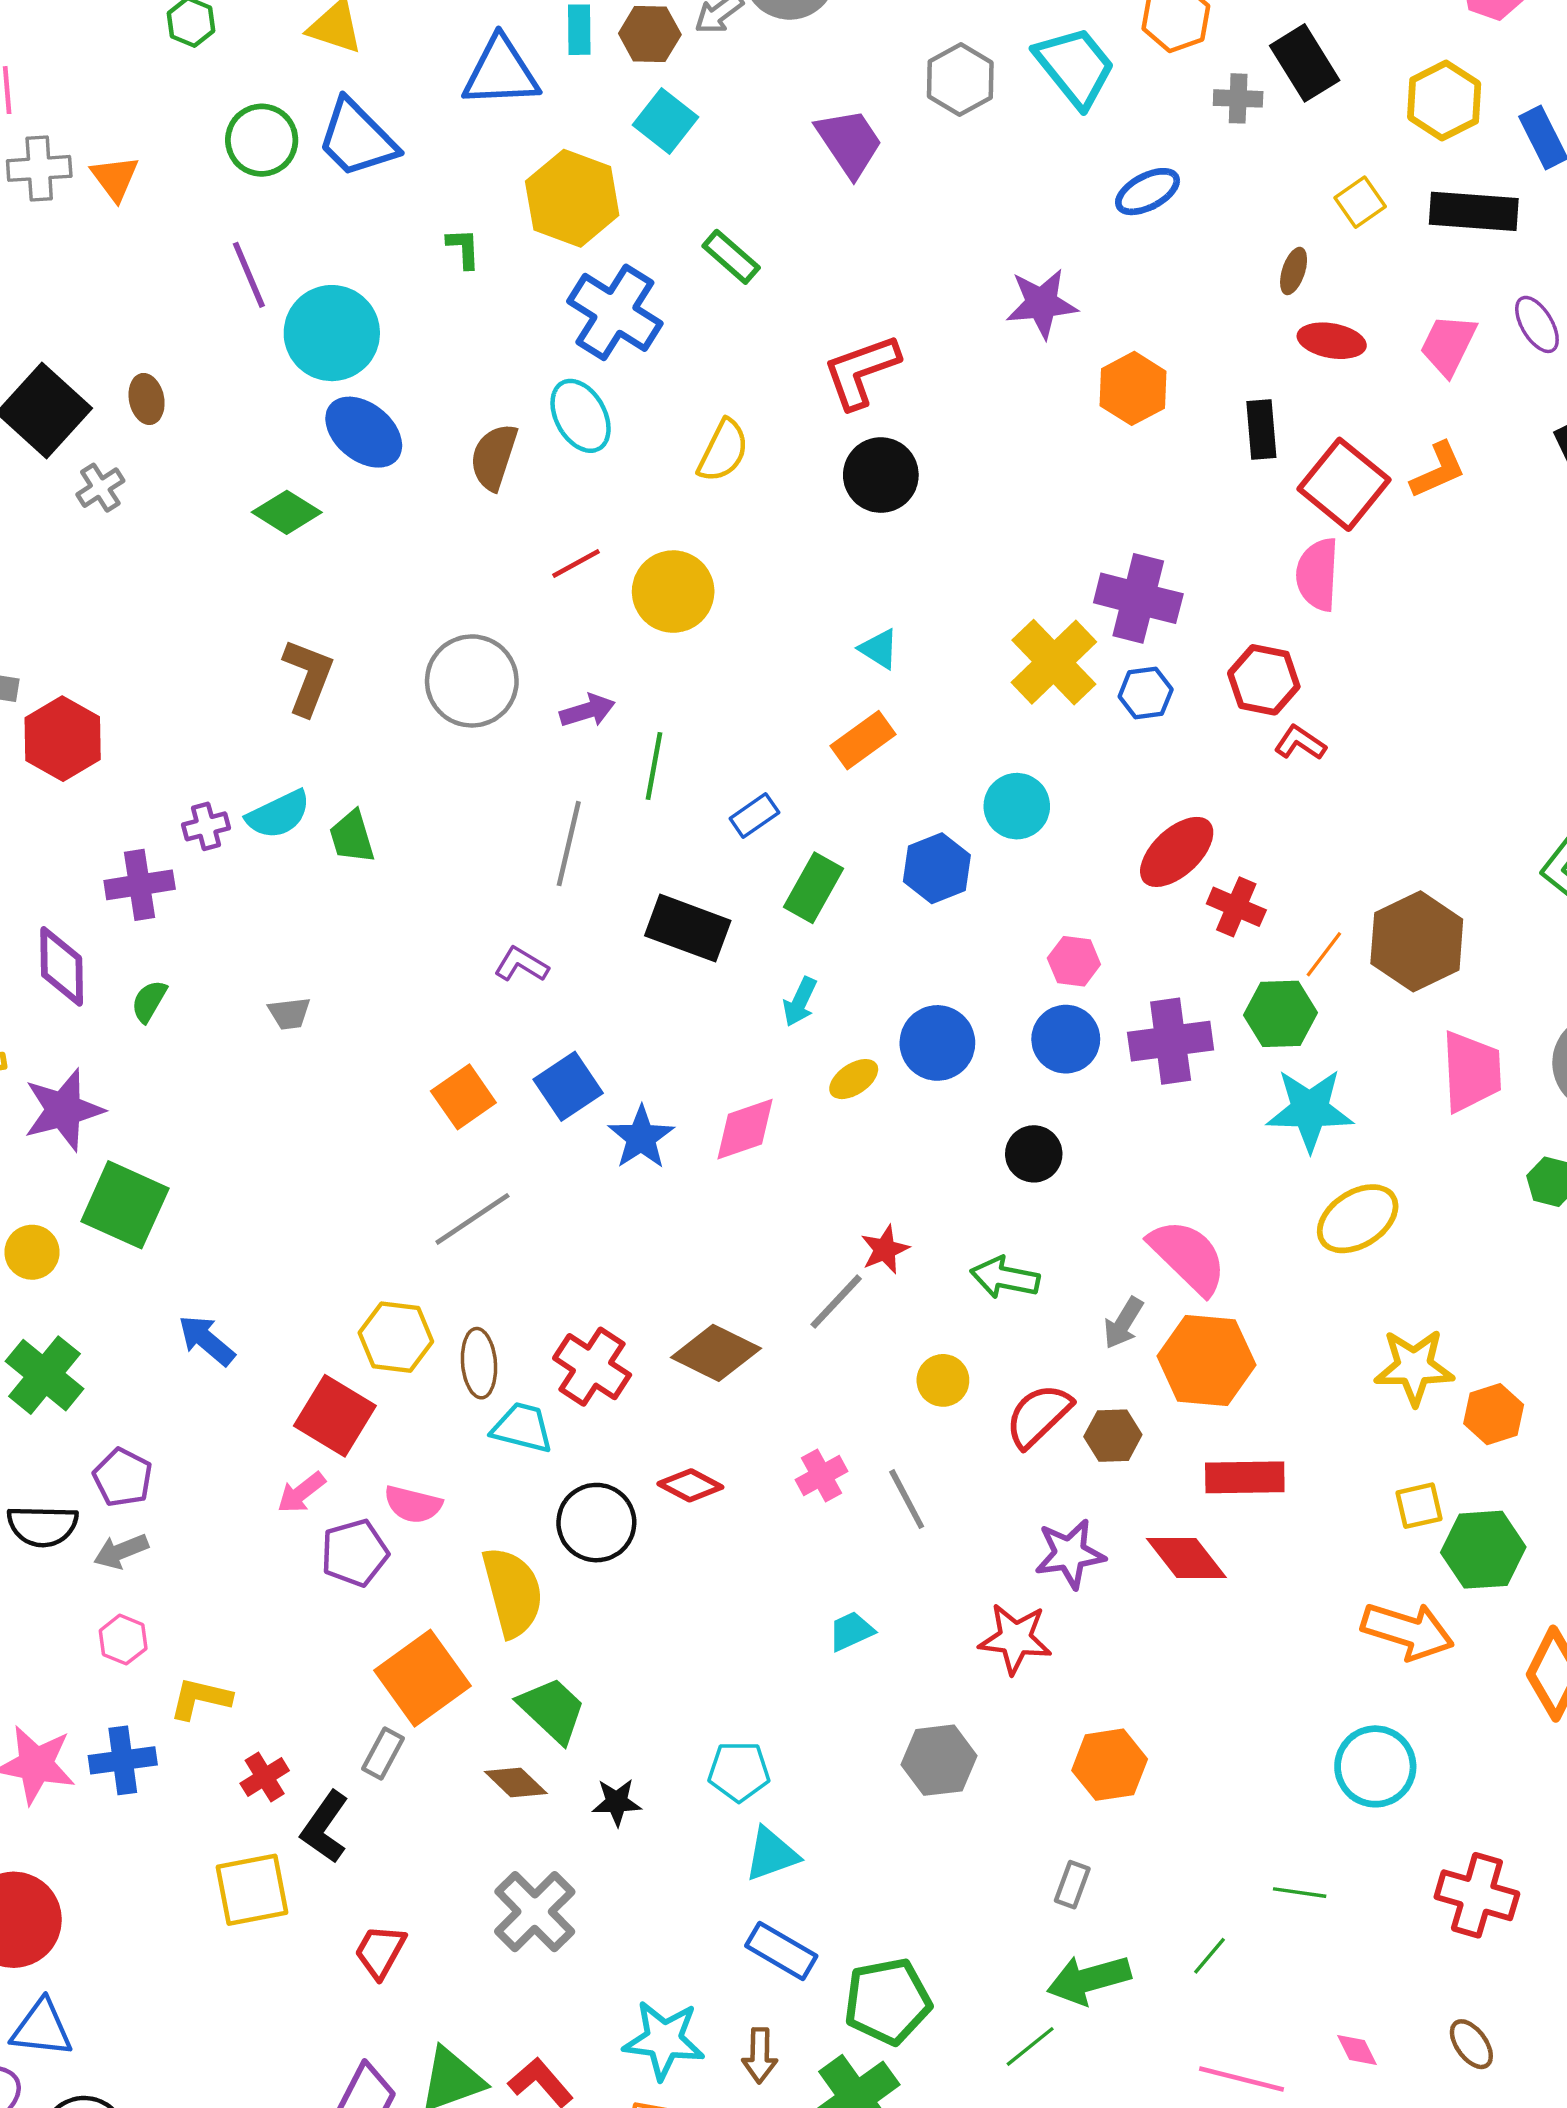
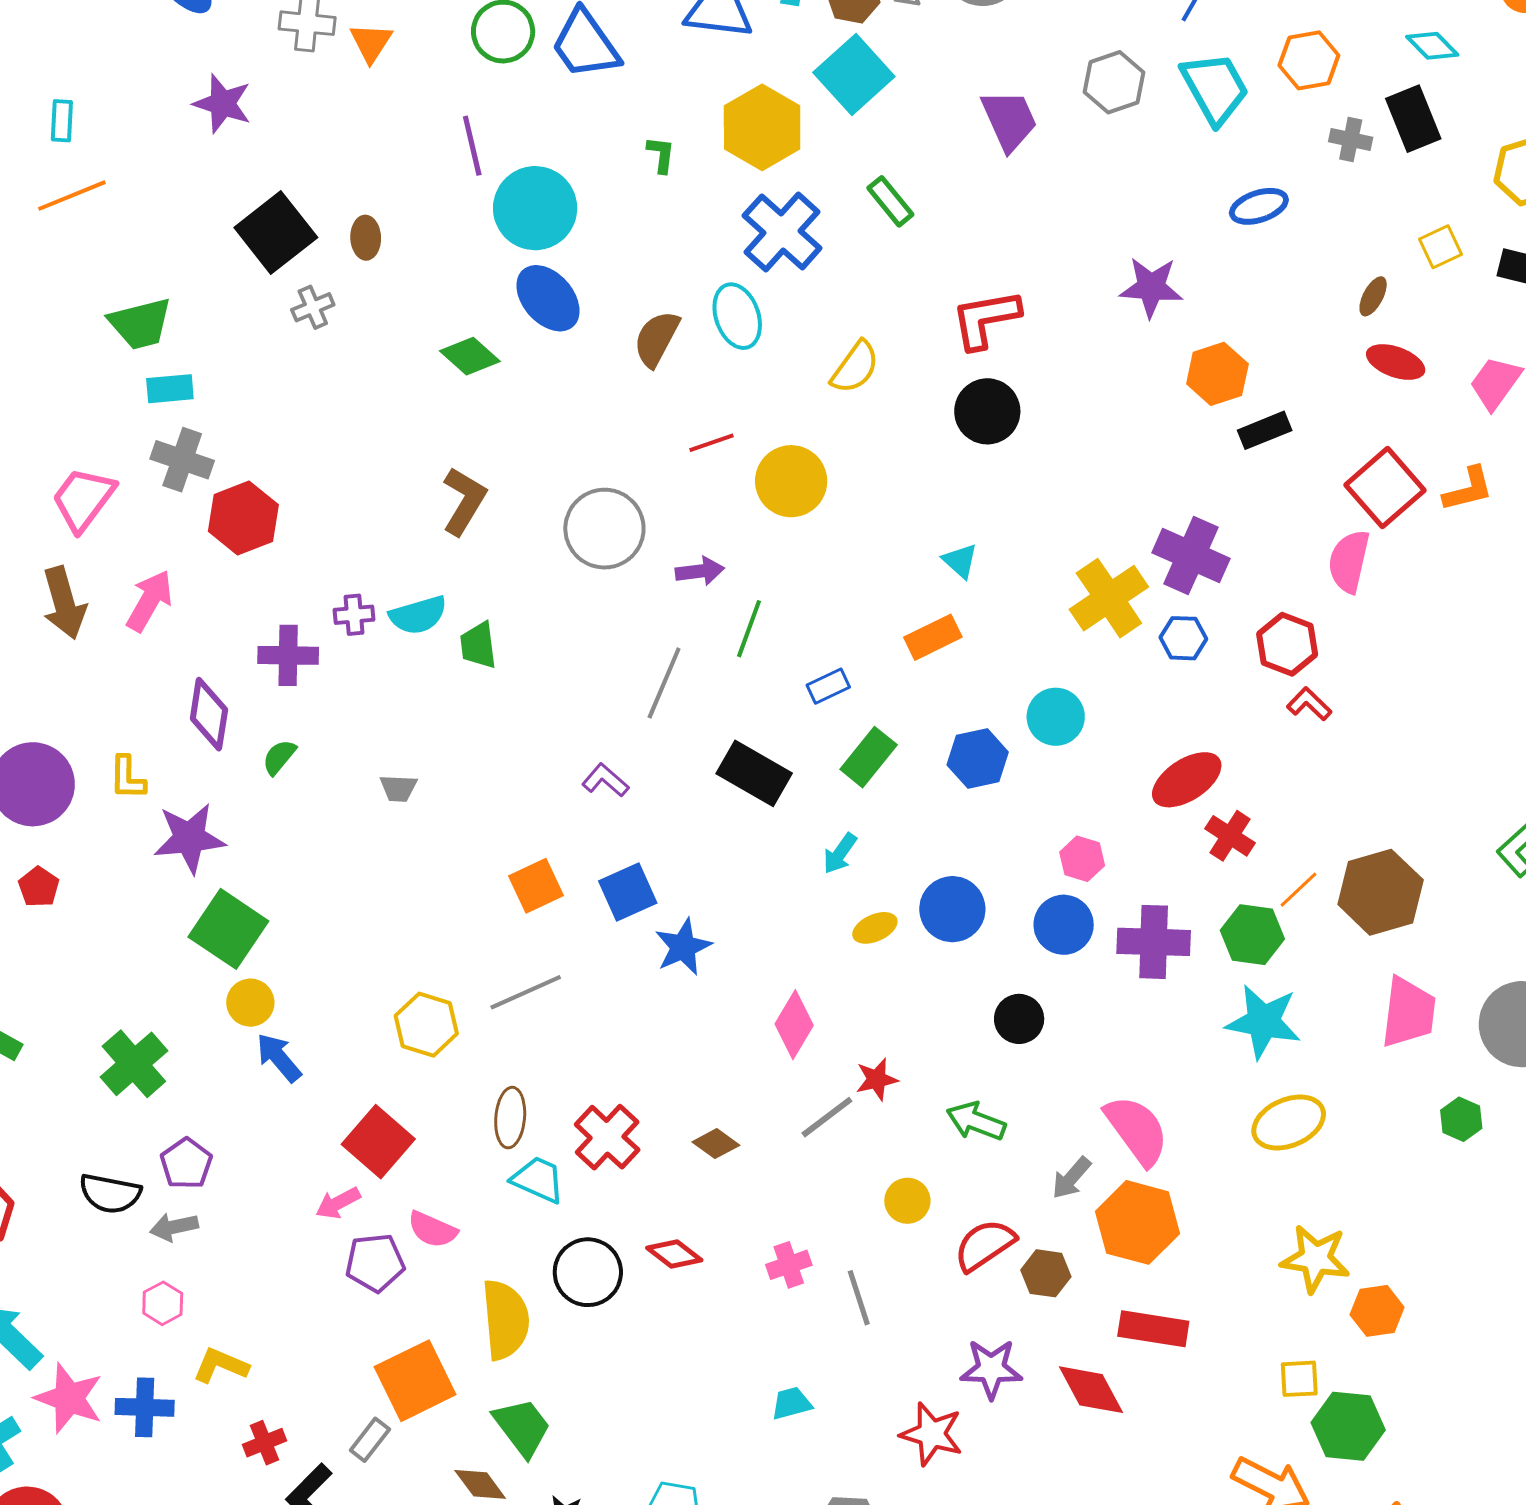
cyan square: (666, 121) -> (854, 75), size x1.4
black rectangle: (1261, 429) -> (1265, 430), moved, turned 63
pink diamond: (745, 1129) -> (794, 1025), moved, turned -50
yellow circle: (32, 1252) -> (250, 1003), moved
yellow hexagon: (396, 1337) -> (426, 1025), moved
brown diamond: (716, 1353) -> (716, 1144), size x0.6

